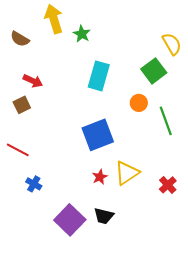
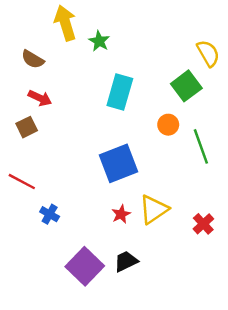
brown semicircle: (20, 39) -> (33, 59), moved
blue cross: (34, 184) -> (50, 214), moved
black trapezoid: (104, 216) -> (126, 261), turned 140

